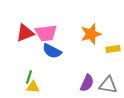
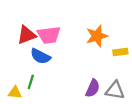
blue semicircle: (52, 51) -> (40, 56), moved
yellow triangle: (33, 87) -> (15, 93), moved

